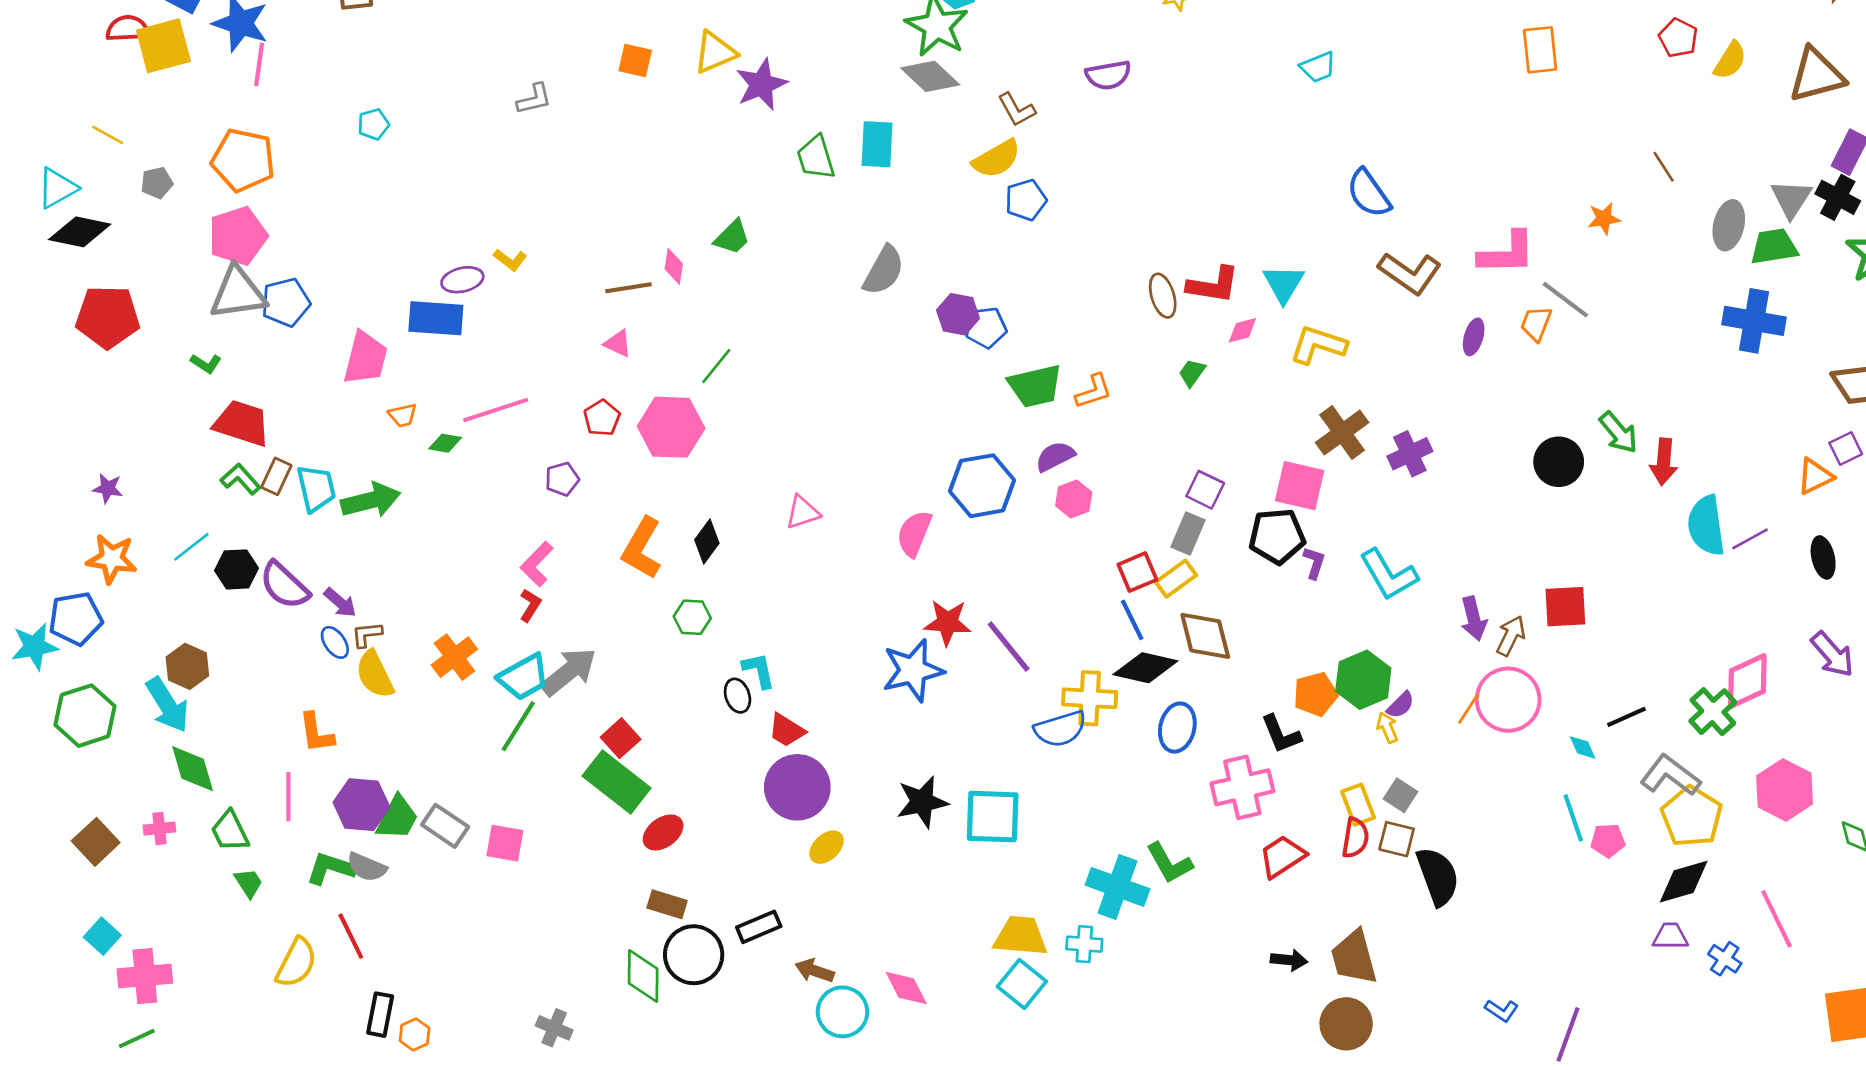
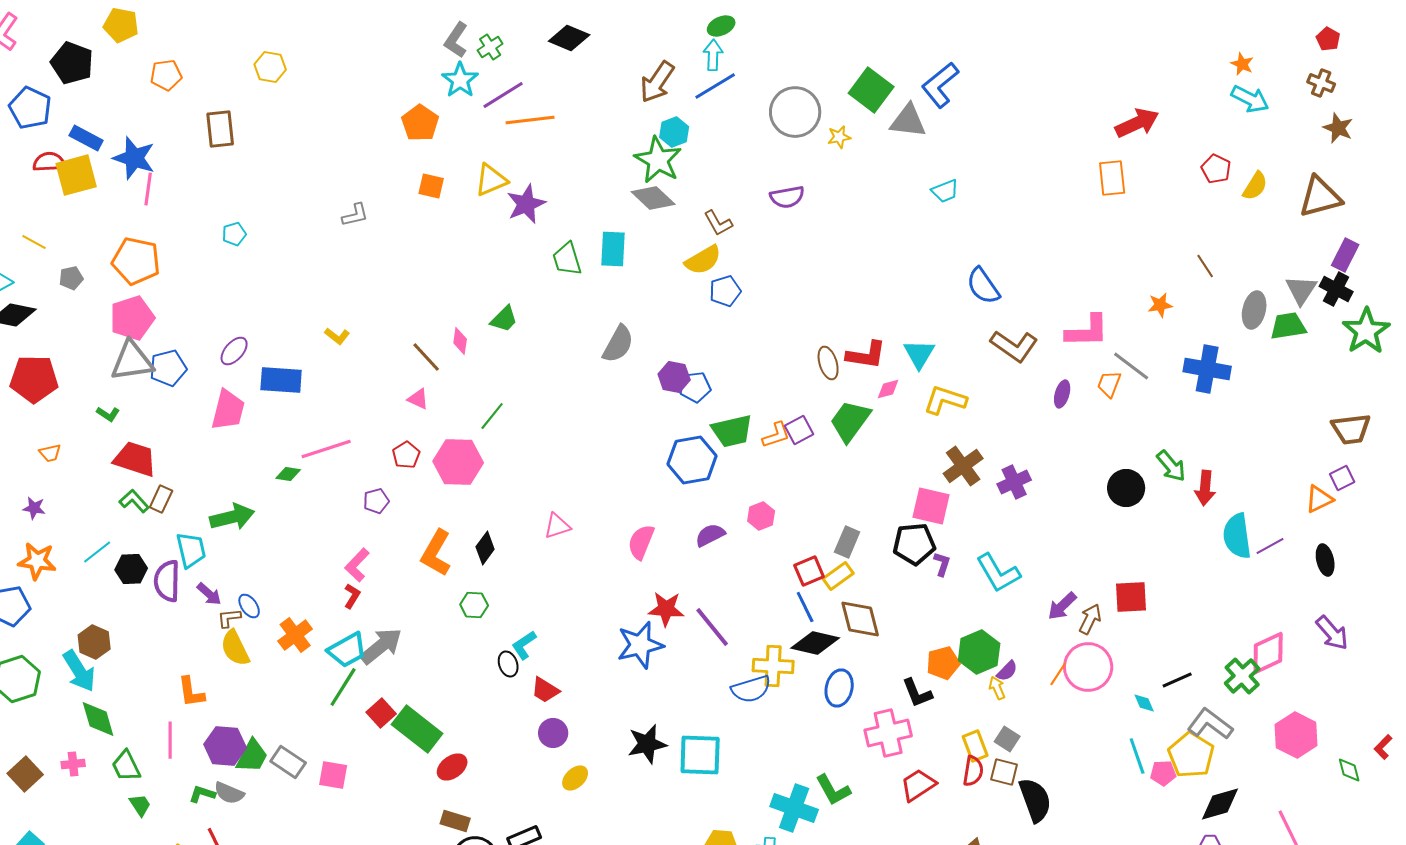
purple ellipse: (462, 280) -> (234, 351), moved, turned -36
brown line: (629, 288) -> (426, 357), turned 56
blue cross: (1754, 321) -> (1207, 369), moved
green trapezoid: (1192, 373) -> (850, 421), size x2.0
orange trapezoid: (403, 415) -> (50, 453), moved
purple semicircle: (1055, 456) -> (710, 535), moved
blue hexagon: (982, 486) -> (692, 460), moved
cyan trapezoid: (316, 488) -> (191, 550), moved
purple square: (1205, 490) -> (799, 430), moved, turned 36
purple semicircle: (284, 585) -> (167, 581), turned 48
purple arrow: (1474, 619) -> (1062, 606), turned 60
blue ellipse: (335, 642) -> (249, 606), moved
cyan L-shape: (759, 670) -> (524, 645), turned -112
red square: (621, 738) -> (381, 713), moved
purple circle: (797, 787) -> (553, 733), size x0.6
yellow pentagon: (1692, 817) -> (1191, 755), moved
green L-shape: (331, 868) -> (202, 794), size x0.7

